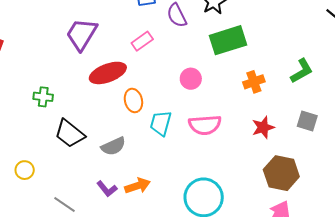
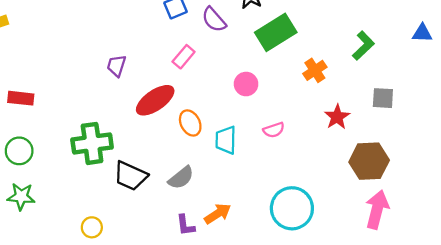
purple trapezoid: (82, 34) -> (116, 66), size x0.6
green cross: (43, 97) -> (92, 143), size x1.8
pink semicircle: (205, 125) -> (274, 130), size x0.6
purple L-shape: (107, 189) -> (185, 225), turned 45

